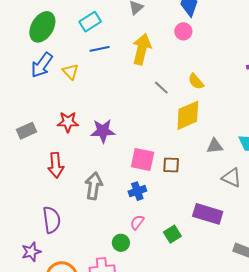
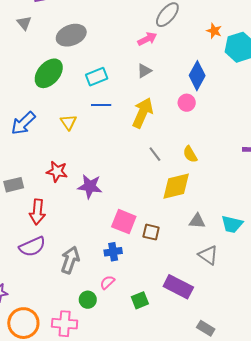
blue arrow: (42, 65) -> (23, 123), moved
gray rectangle: (27, 131) -> (14, 185), moved
gray arrow: (94, 186) -> (70, 260), moved
purple semicircle: (52, 220) -> (32, 247), moved, turned 64

